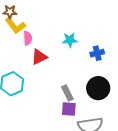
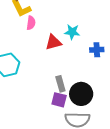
red triangle: (39, 57) -> (53, 42), moved
black circle: (98, 88) -> (81, 94), moved

